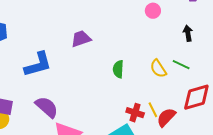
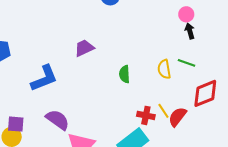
pink circle: (153, 11) -> (186, 14), moved
yellow semicircle: (158, 69) -> (164, 69), turned 30

